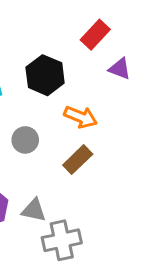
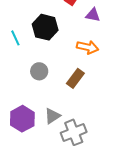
orange arrow: (81, 117) -> (88, 47), moved
gray triangle: (34, 210) -> (52, 116), turned -36

